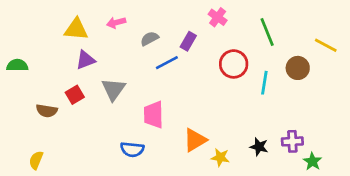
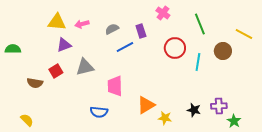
pink arrow: (116, 23) -> (82, 24), moved
purple rectangle: (188, 41) -> (141, 31), turned -48
gray triangle: (113, 89) -> (85, 67), turned 42
yellow semicircle: (36, 160) -> (27, 120), turned 112

